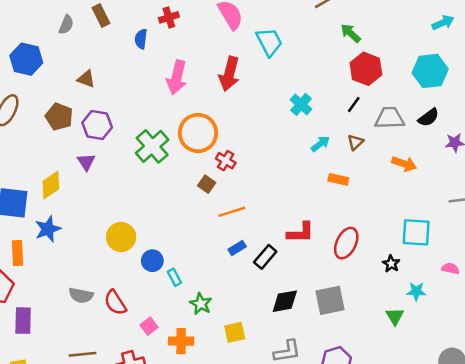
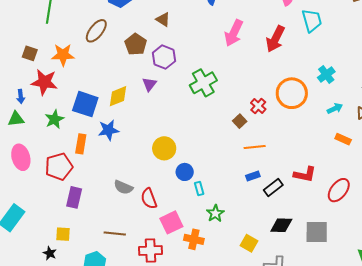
orange circle: (198, 133) -> (292, 93), moved
pink square: (149, 326) -> (171, 222), size x1.6
yellow square: (235, 332) -> (249, 243), moved, turned 30

